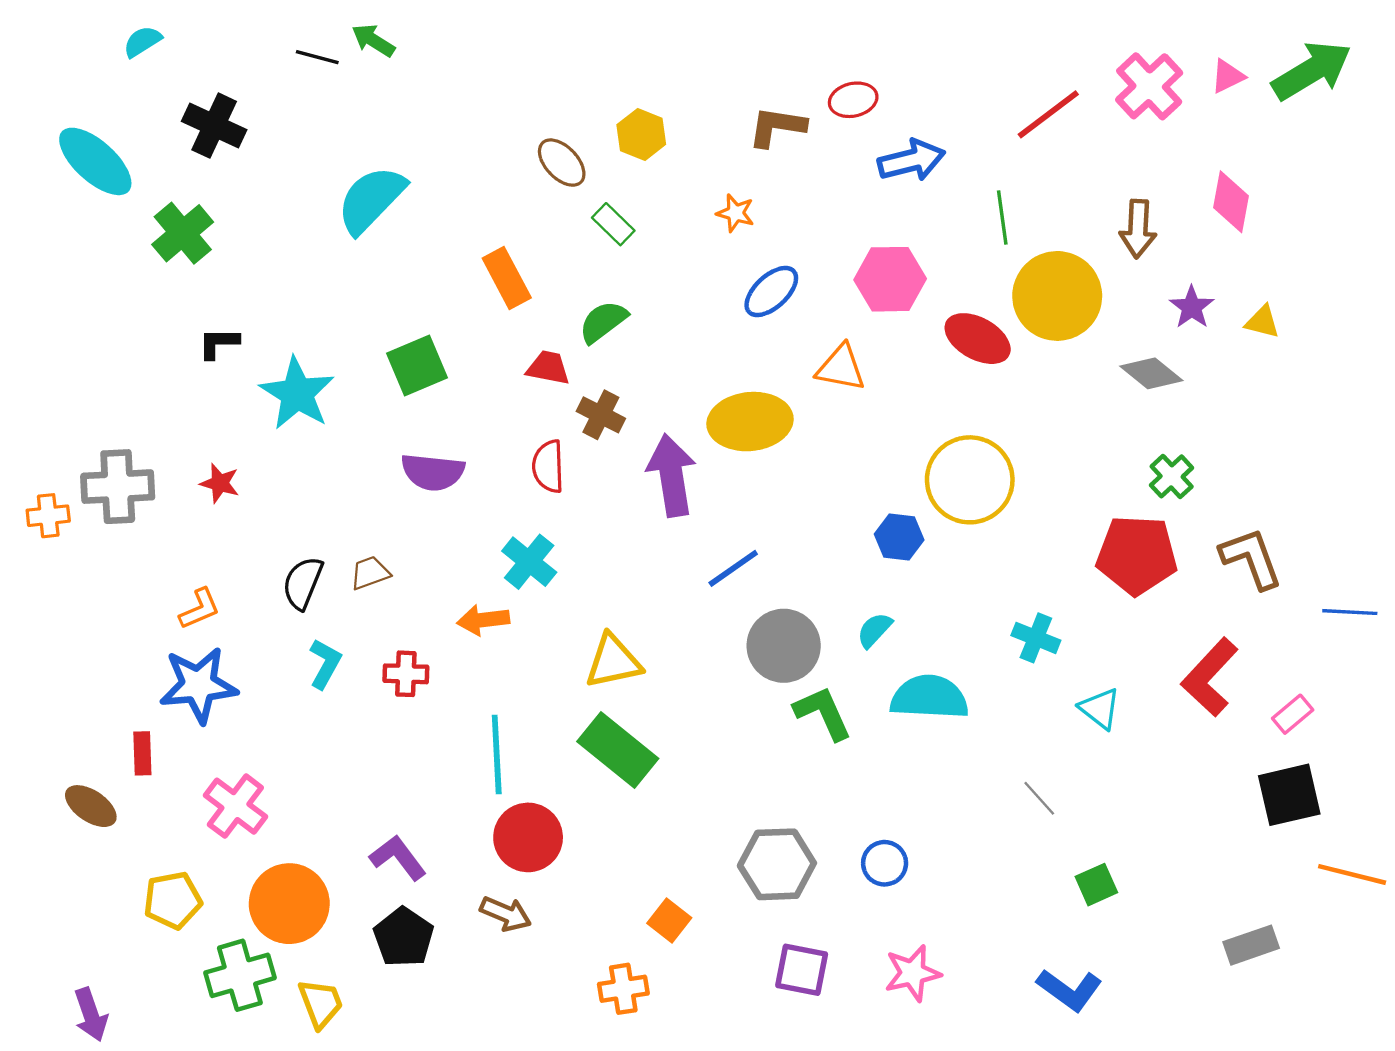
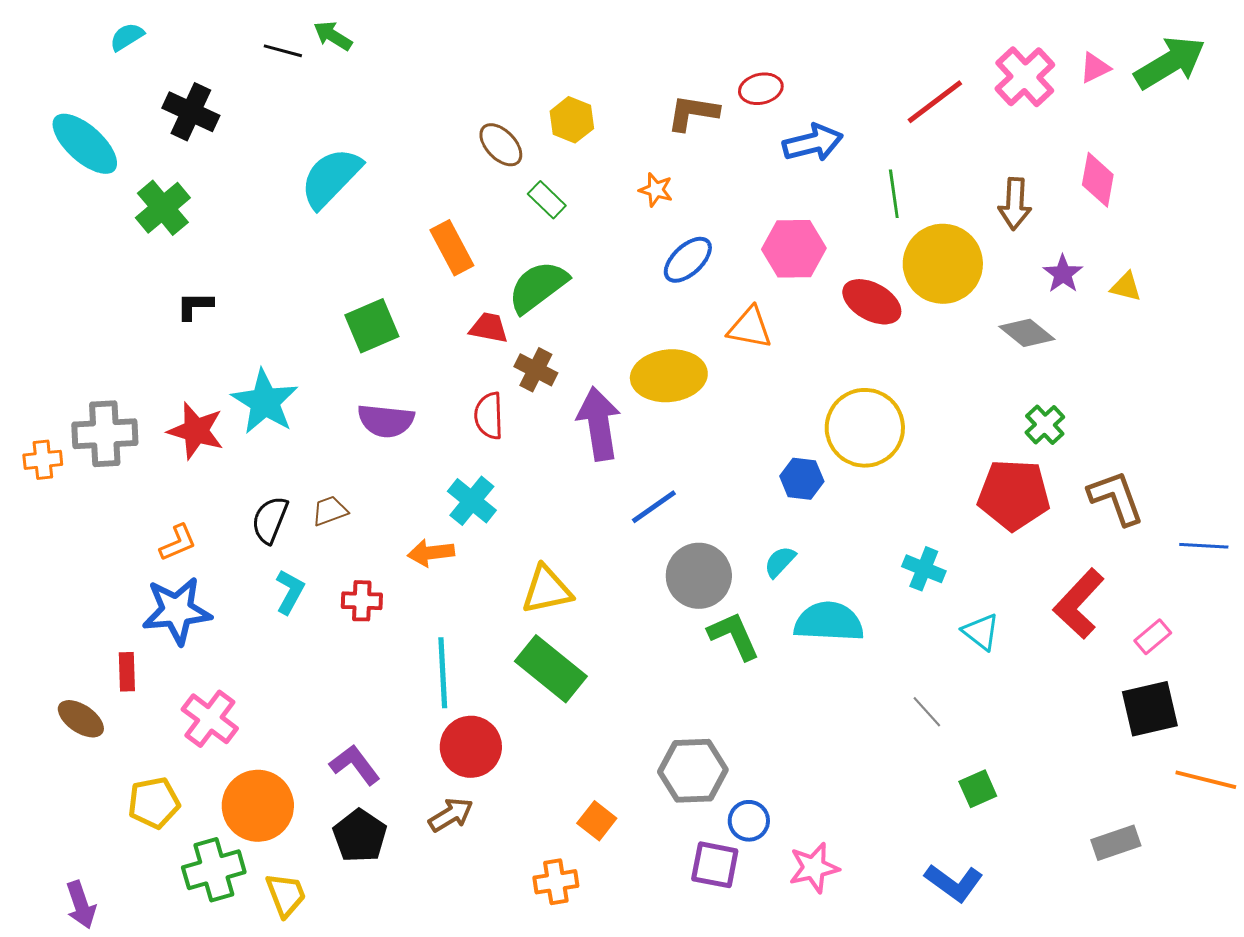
green semicircle: (603, 322) -> (538, 287), size x1.4
cyan star: (297, 394) -> (265, 402), moved
red star: (220, 483) -> (196, 431), size x1.6
blue circle: (885, 863) -> (749, 821), moved
brown arrow: (506, 914) -> (451, 815), turned -54

